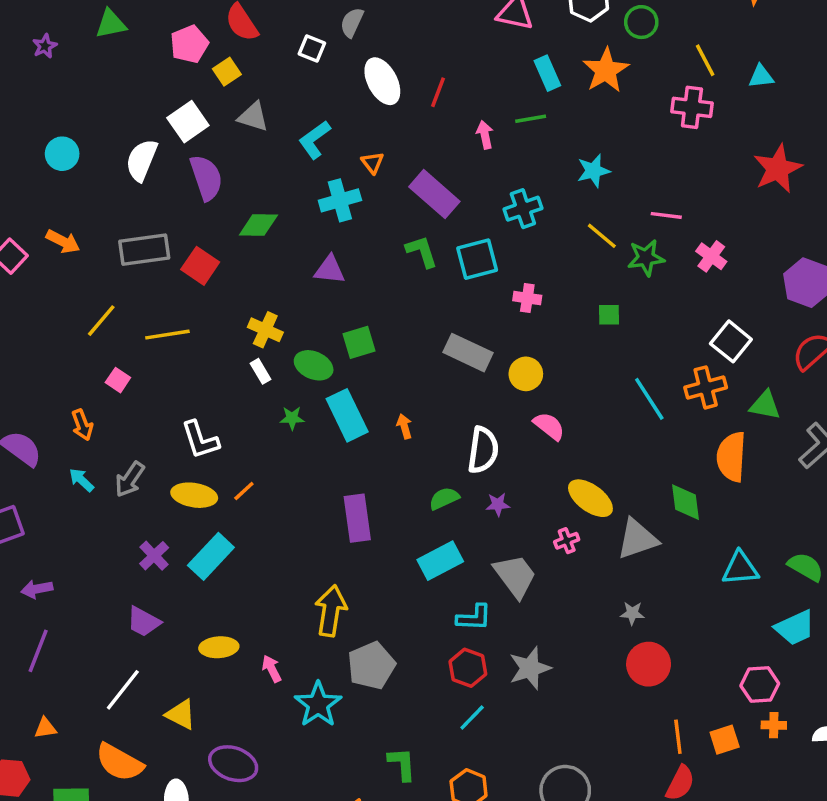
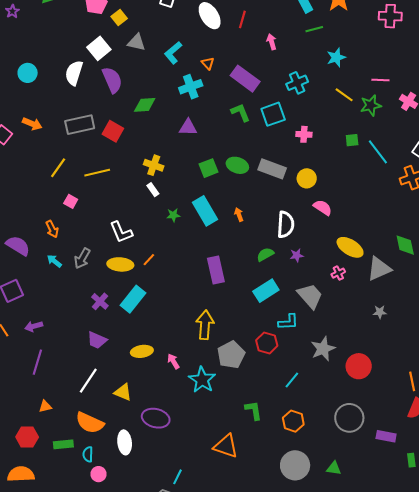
green line: (531, 119) -> (314, 29), moved
green ellipse: (314, 365) -> (237, 165), moved
cyan line: (649, 399) -> (378, 152), moved
red circle: (649, 664) -> (359, 366), moved
red hexagon: (468, 668) -> (267, 343), moved

